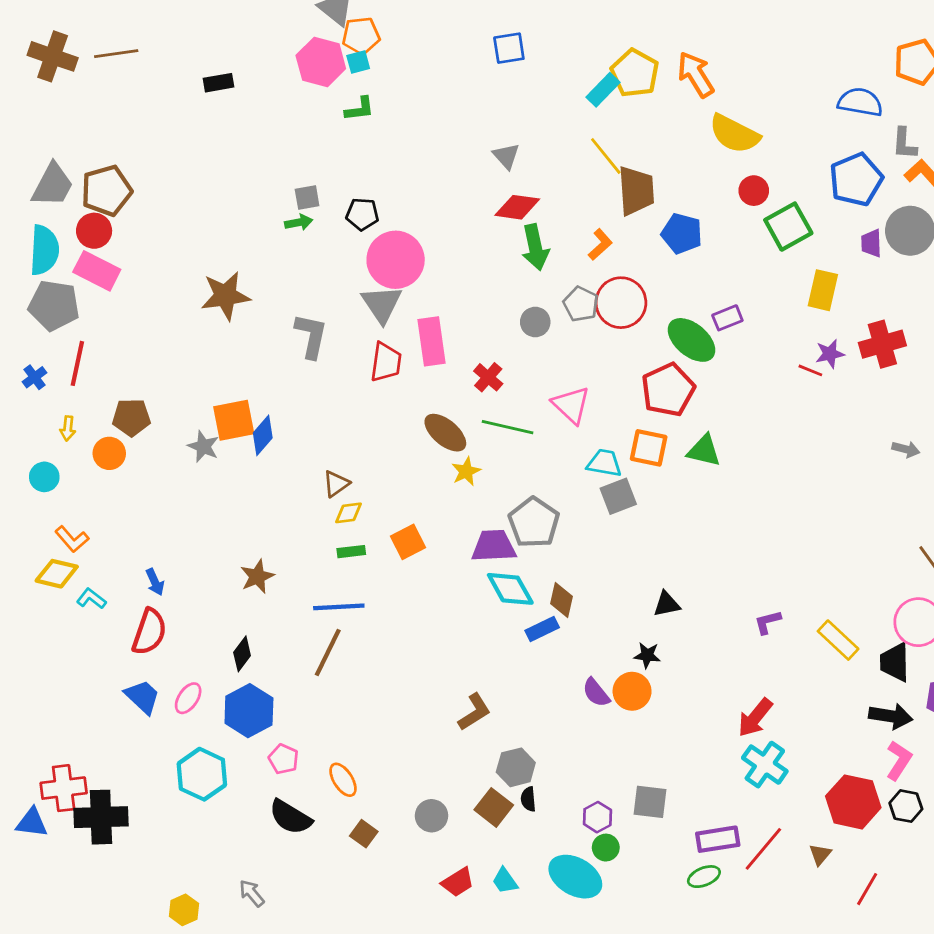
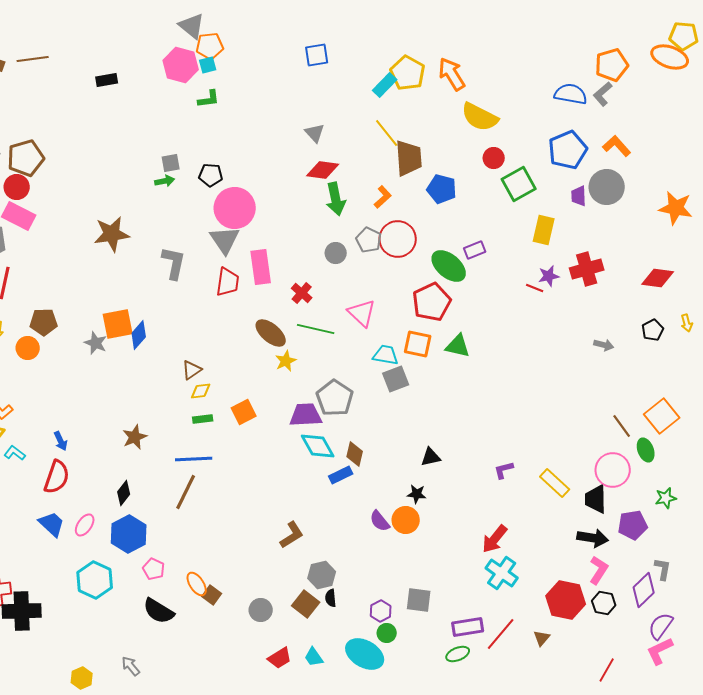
gray L-shape: (904, 144) -> (603, 94), moved, turned 45
brown square: (364, 834) -> (212, 595), moved
red line: (867, 889) -> (607, 670), moved

